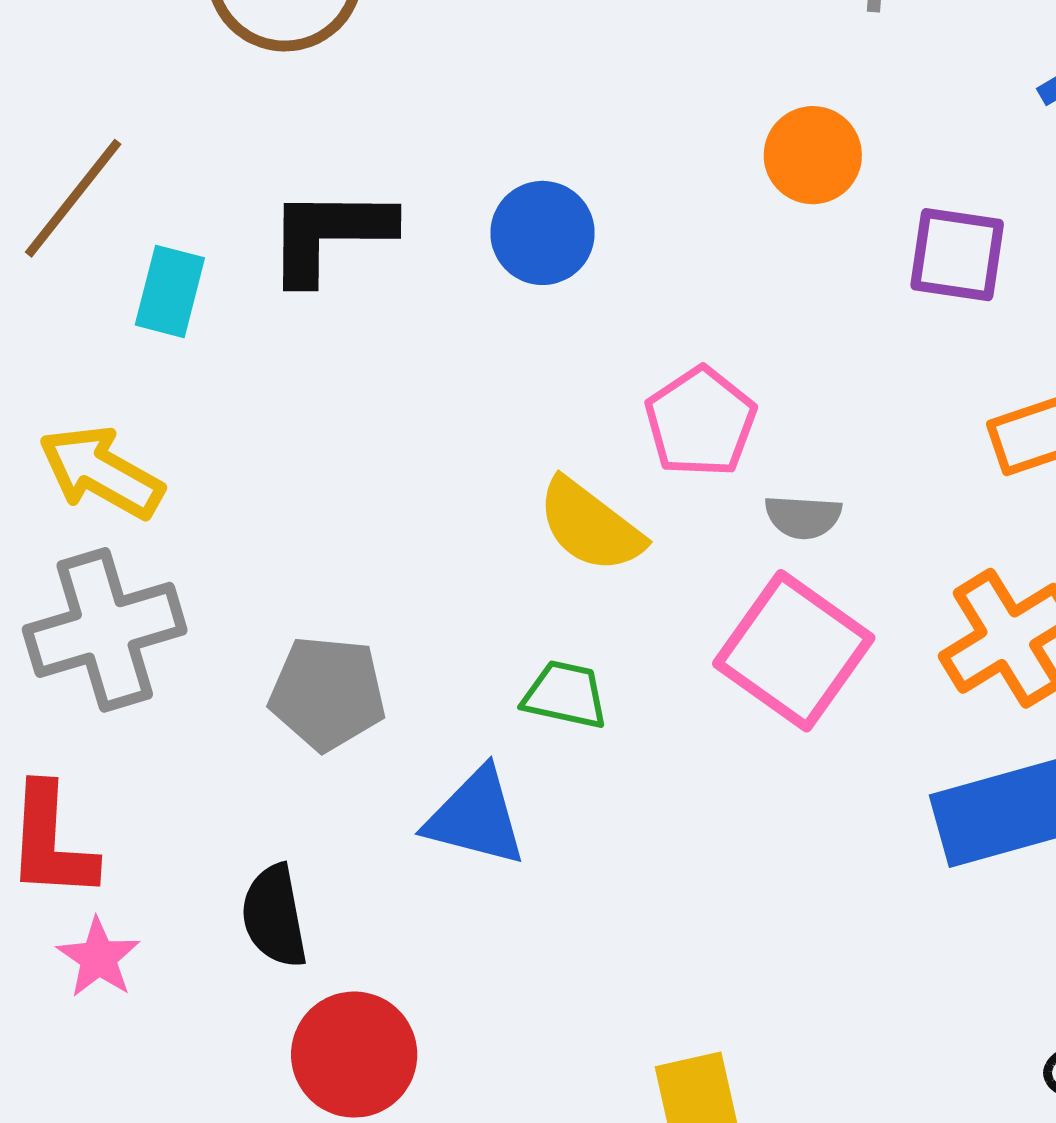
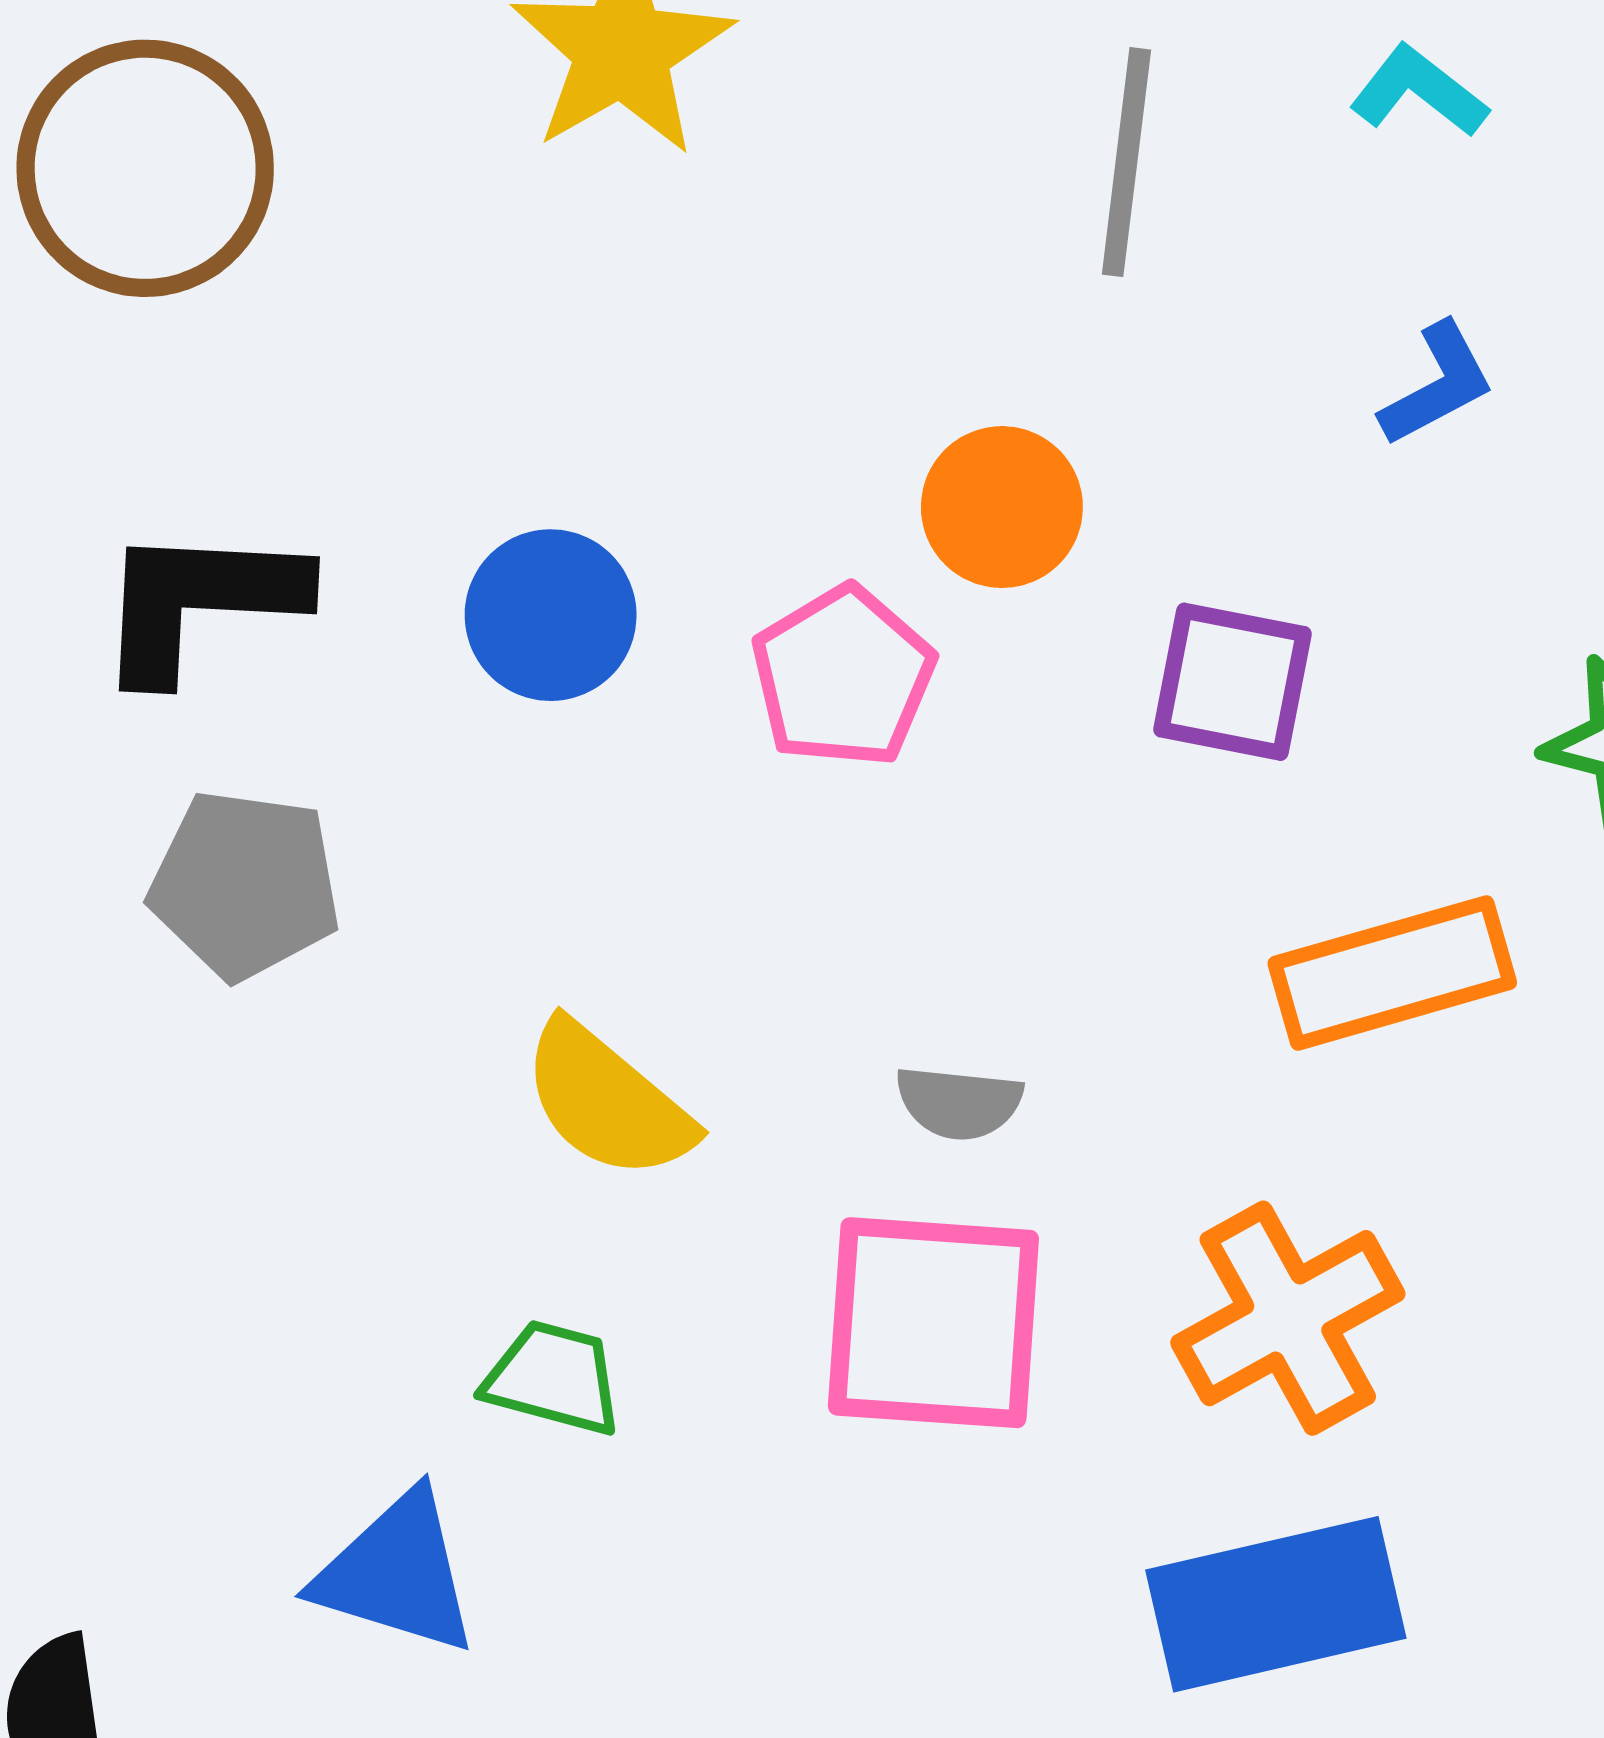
pink pentagon: (700, 422) -> (843, 677), moved
pink square: (794, 651) -> (933, 1323), turned -34
gray pentagon: (327, 693) -> (245, 885), moved

